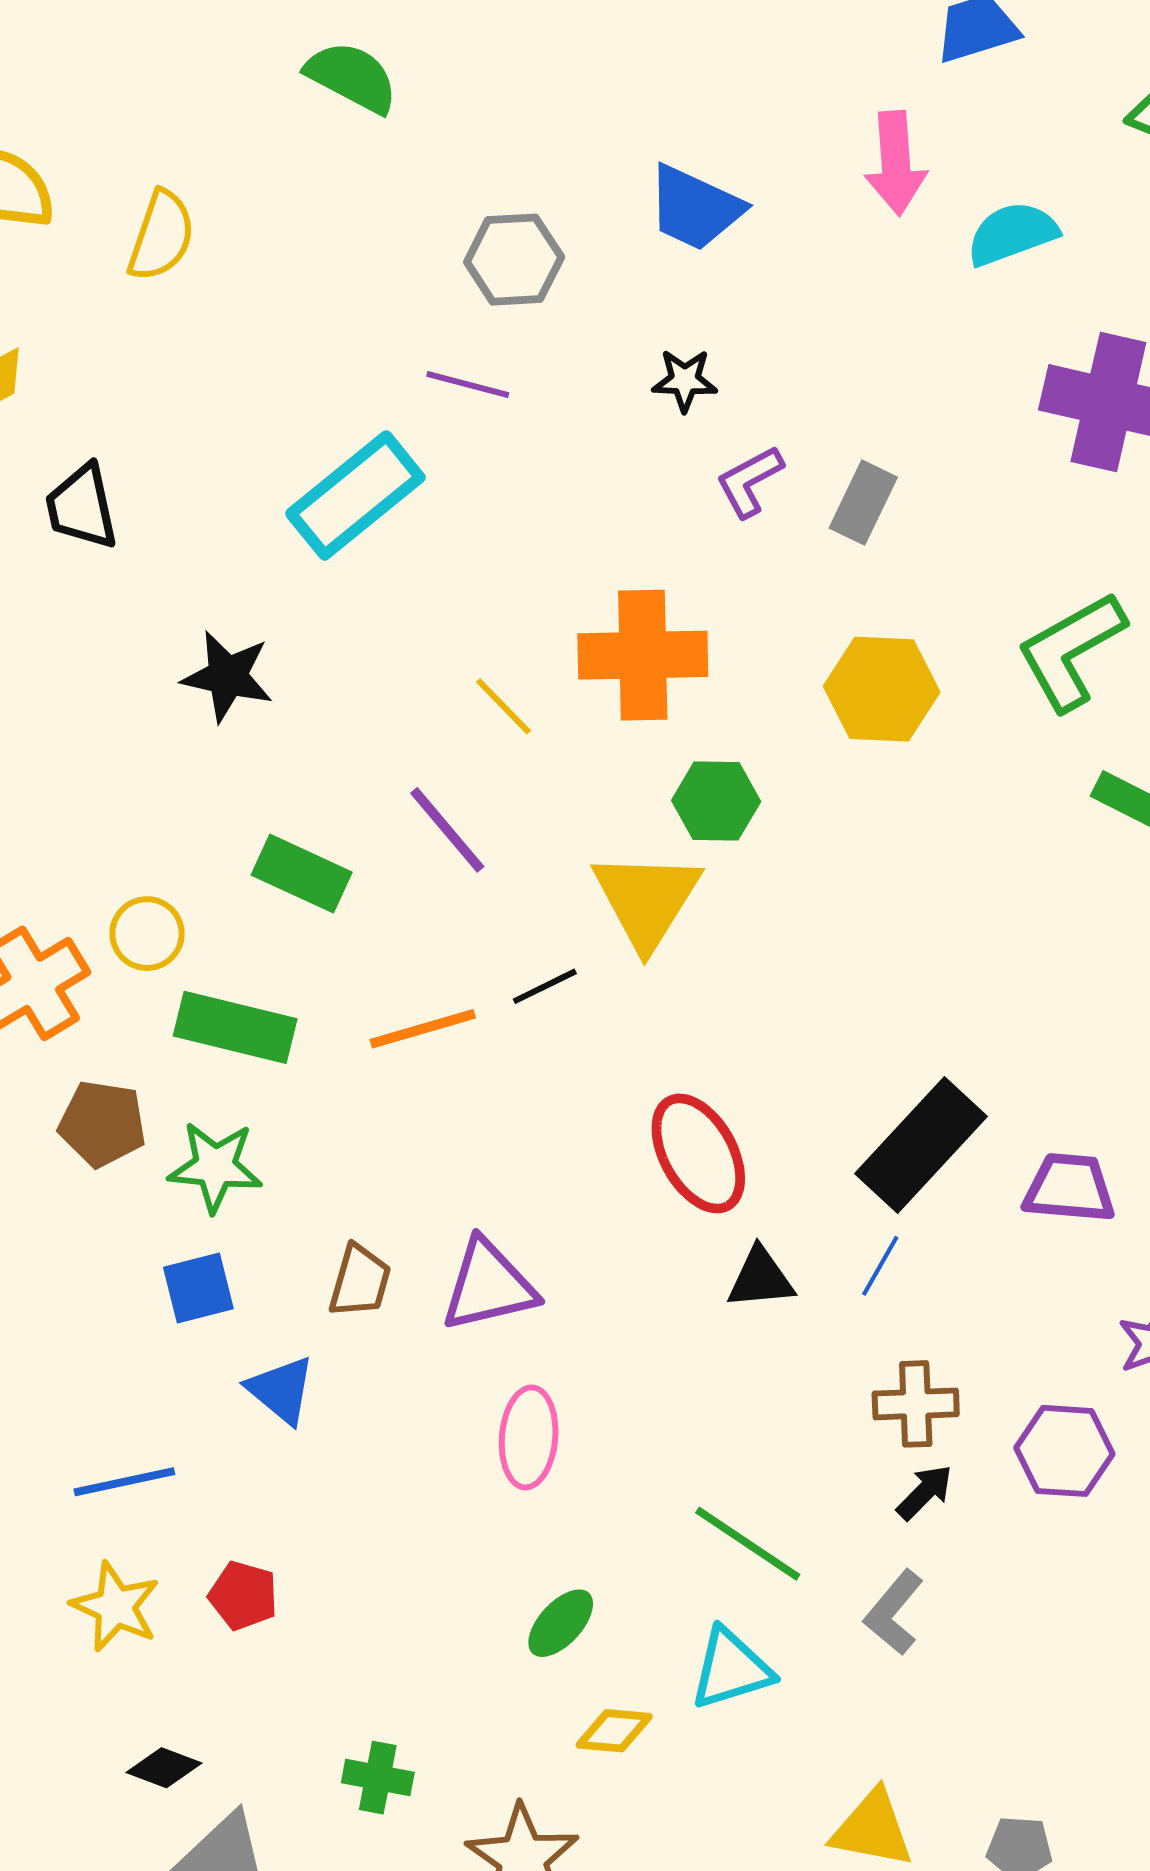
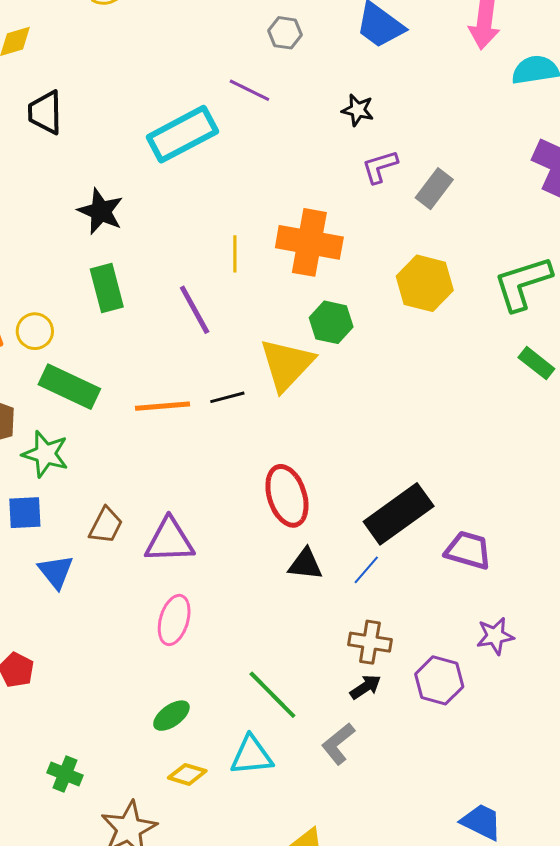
gray hexagon: (514, 260) -> (285, 33), size x0.7
yellow line: (504, 706) -> (235, 254), turned 33
green rectangle: (302, 874) -> (107, 288), moved, turned 39

